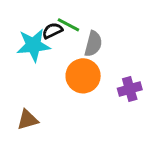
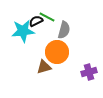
purple cross: (130, 89) -> (89, 72), moved
brown triangle: (28, 120) -> (44, 67), moved

